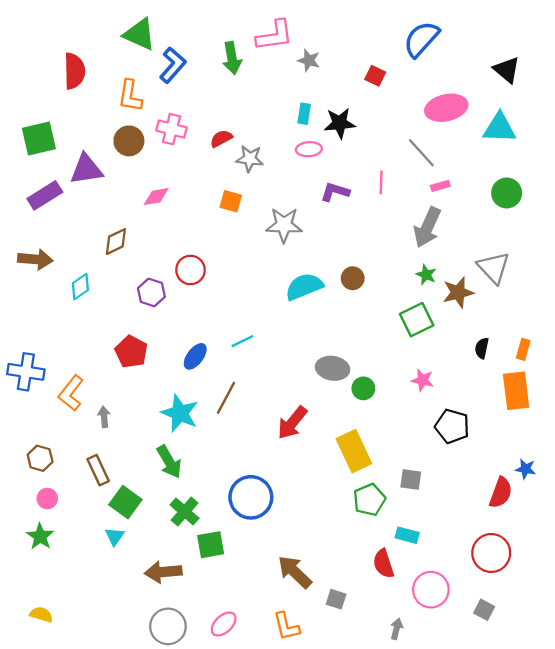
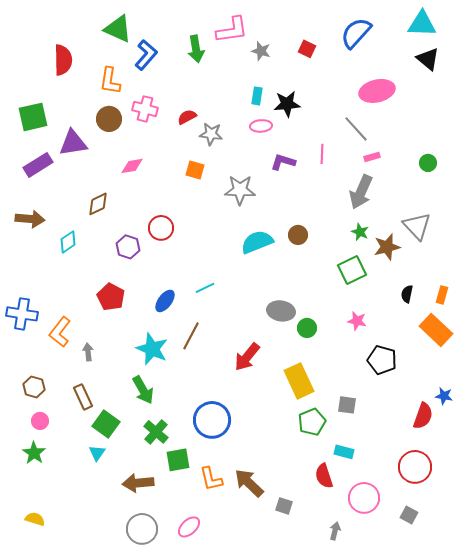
red square: (375, 76) -> (307, 49), moved
cyan triangle: (500, 128) -> (422, 24), moved
green circle: (507, 193) -> (428, 163), size x0.7
orange rectangle: (516, 391) -> (436, 330), turned -40
orange L-shape: (286, 626) -> (211, 479), moved

